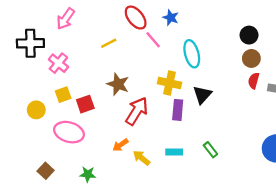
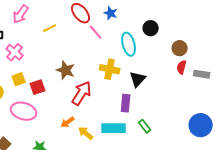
black circle: (249, 35) -> (151, 28), moved
yellow line: (109, 43) -> (50, 28), moved
purple rectangle: (178, 110) -> (126, 103), moved
cyan rectangle: (174, 152) -> (114, 128), size x1.6

